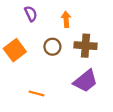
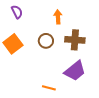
purple semicircle: (31, 14) -> (17, 12), moved
orange line: (36, 93) -> (49, 88), moved

